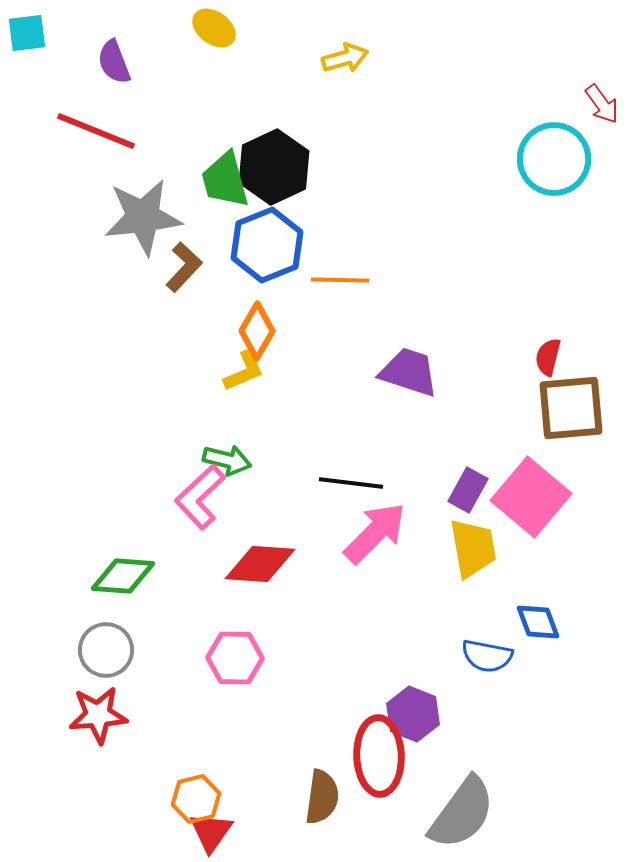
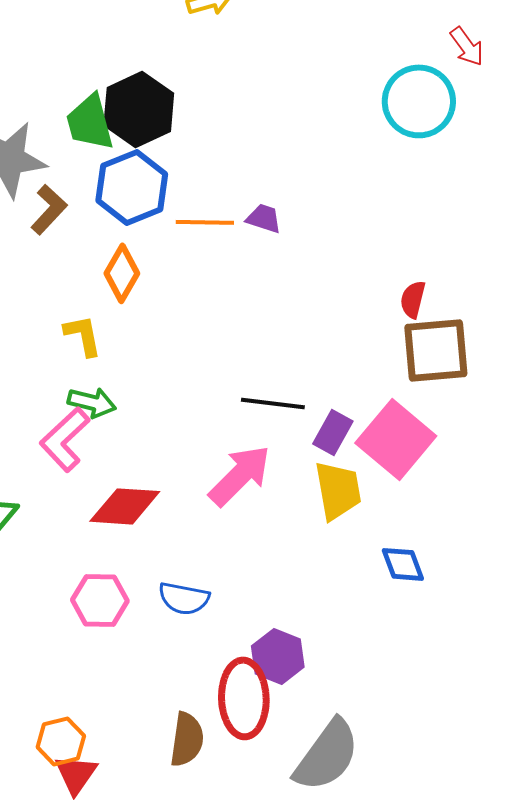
yellow L-shape: (244, 371) -> (83, 335), moved, turned -78
purple trapezoid: (409, 372) -> (264, 218), moved, size x0.6
black line: (351, 483) -> (273, 403), moved
blue semicircle: (487, 656) -> (184, 598), moved

